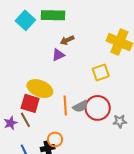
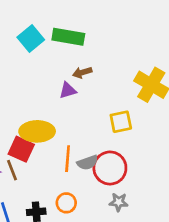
yellow ellipse: (40, 89) -> (37, 131), turned -30
gray star: (120, 121) -> (119, 202), moved
orange circle: (55, 139) -> (66, 203), moved

